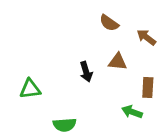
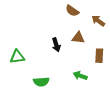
green arrow: (132, 112) -> (80, 76), moved

